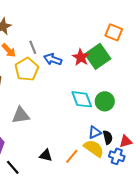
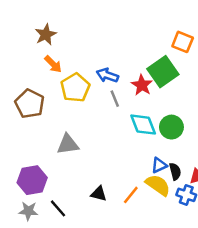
gray line: (33, 47) -> (115, 99), moved
red star: (81, 57) -> (142, 85), moved

